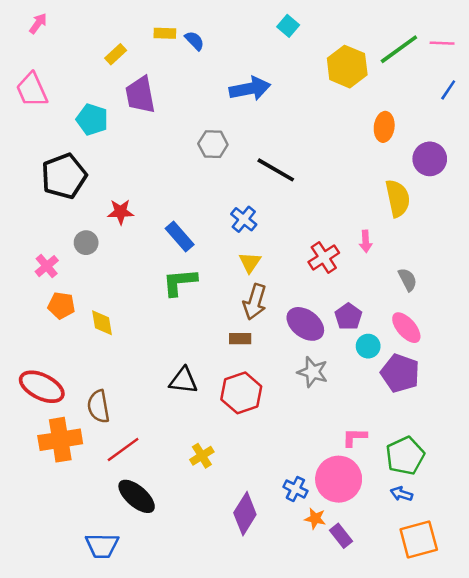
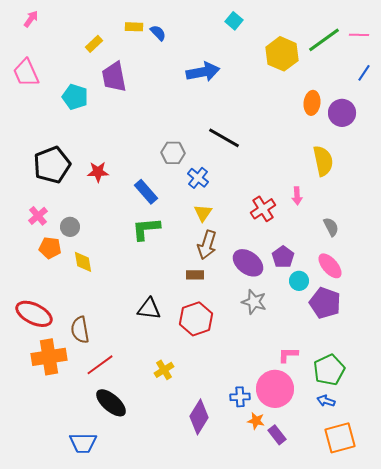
gray hexagon: (213, 144) -> (173, 153), moved
purple circle: (430, 159) -> (342, 113), moved
black pentagon: (64, 176) -> (52, 165), moved
gray circle: (86, 243) -> (70, 227), moved
blue cross: (295, 489) -> (240, 397), turned -30

